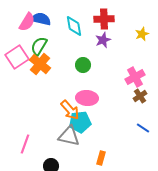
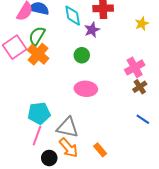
purple star: (103, 40) -> (92, 30), moved
orange arrow: (70, 110) -> (69, 148), moved
cyan pentagon: (80, 122) -> (39, 113), moved
pink line: (25, 144) -> (37, 136), moved
orange rectangle: (101, 158) -> (100, 150), turned -56

